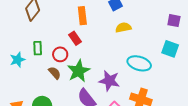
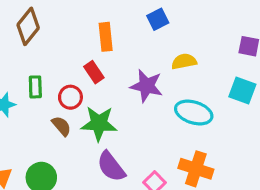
yellow semicircle: (123, 27) -> (184, 61), moved
green star: (79, 71) -> (99, 124), turned 30
purple star: (109, 81) -> (146, 86), moved

